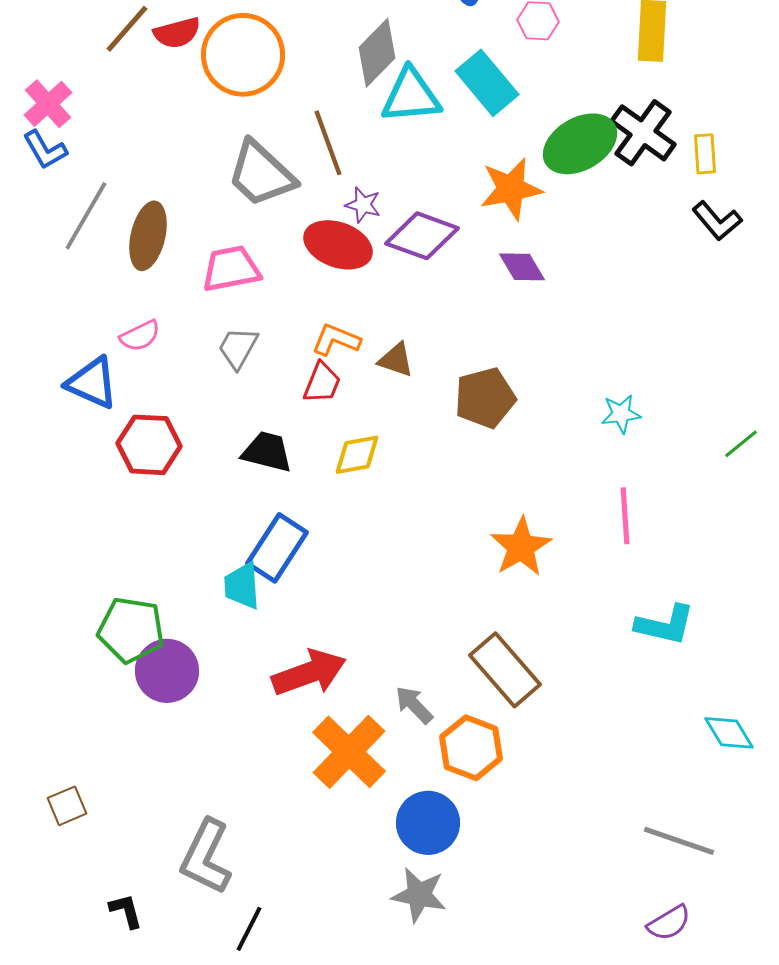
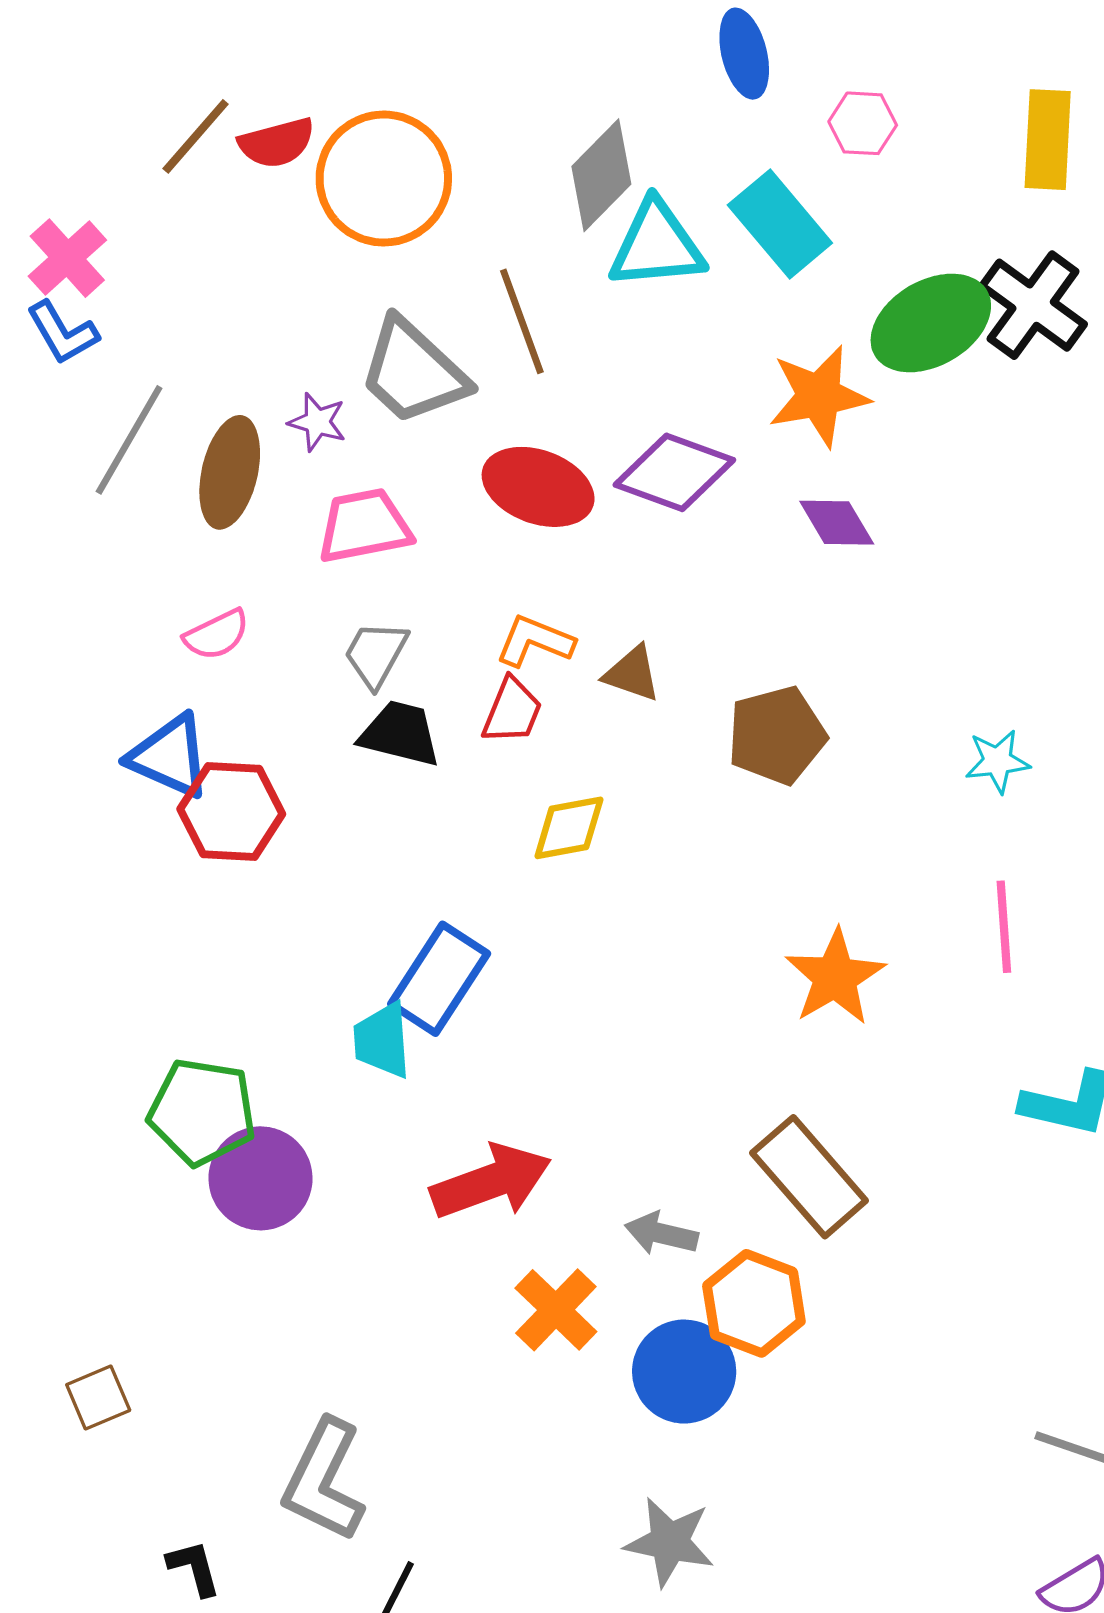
purple star: (363, 205) -> (317, 422), moved
blue triangle: (92, 383) -> (170, 756), moved
black trapezoid: (267, 452) -> (400, 734), moved
gray arrow: (414, 705) -> (661, 1234), turned -33
orange cross: (349, 752) -> (556, 1310), size x0.7
blue circle: (428, 823) -> (684, 1372), moved

